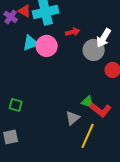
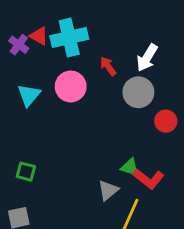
red arrow: (73, 32) -> (108, 66), turned -112
white arrow: (104, 38) -> (147, 58), moved
cyan triangle: (31, 43) -> (29, 95), moved, turned -30

